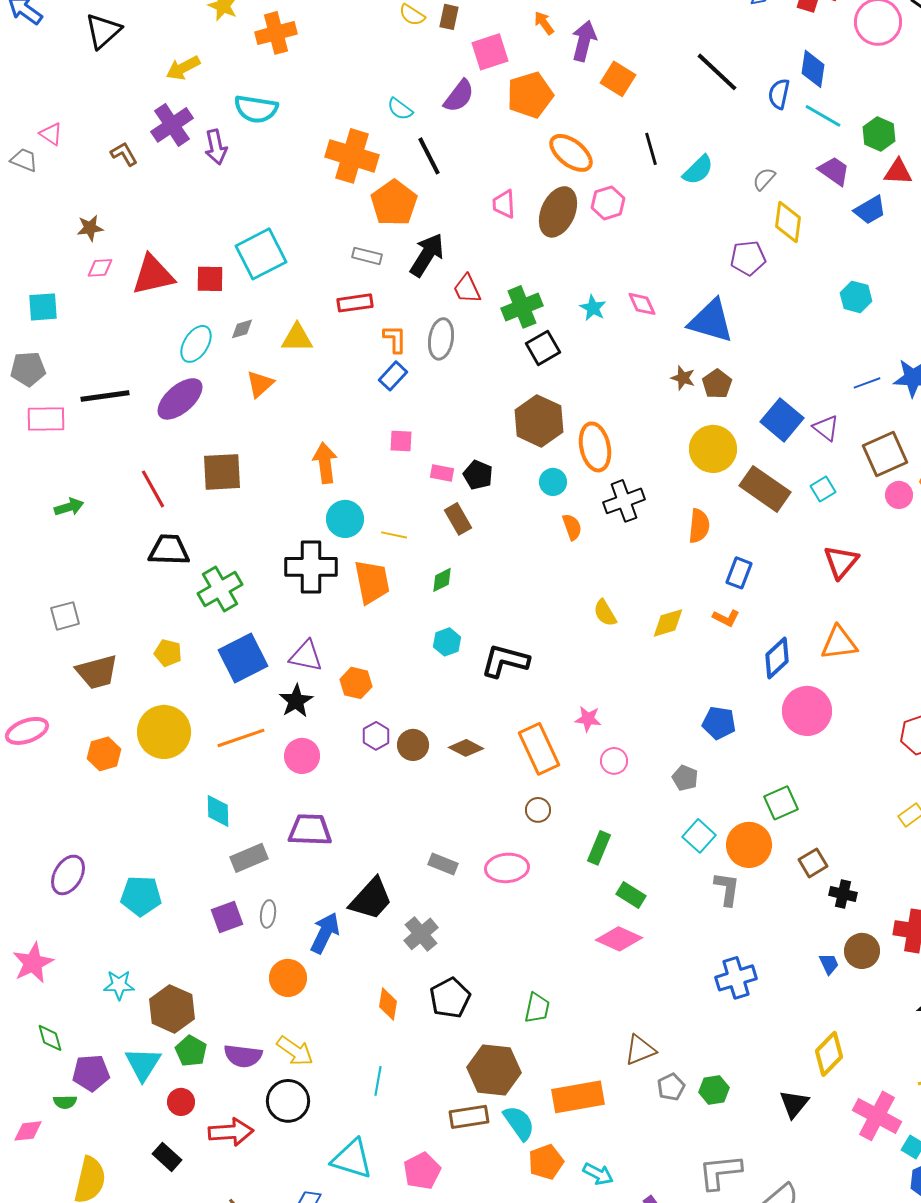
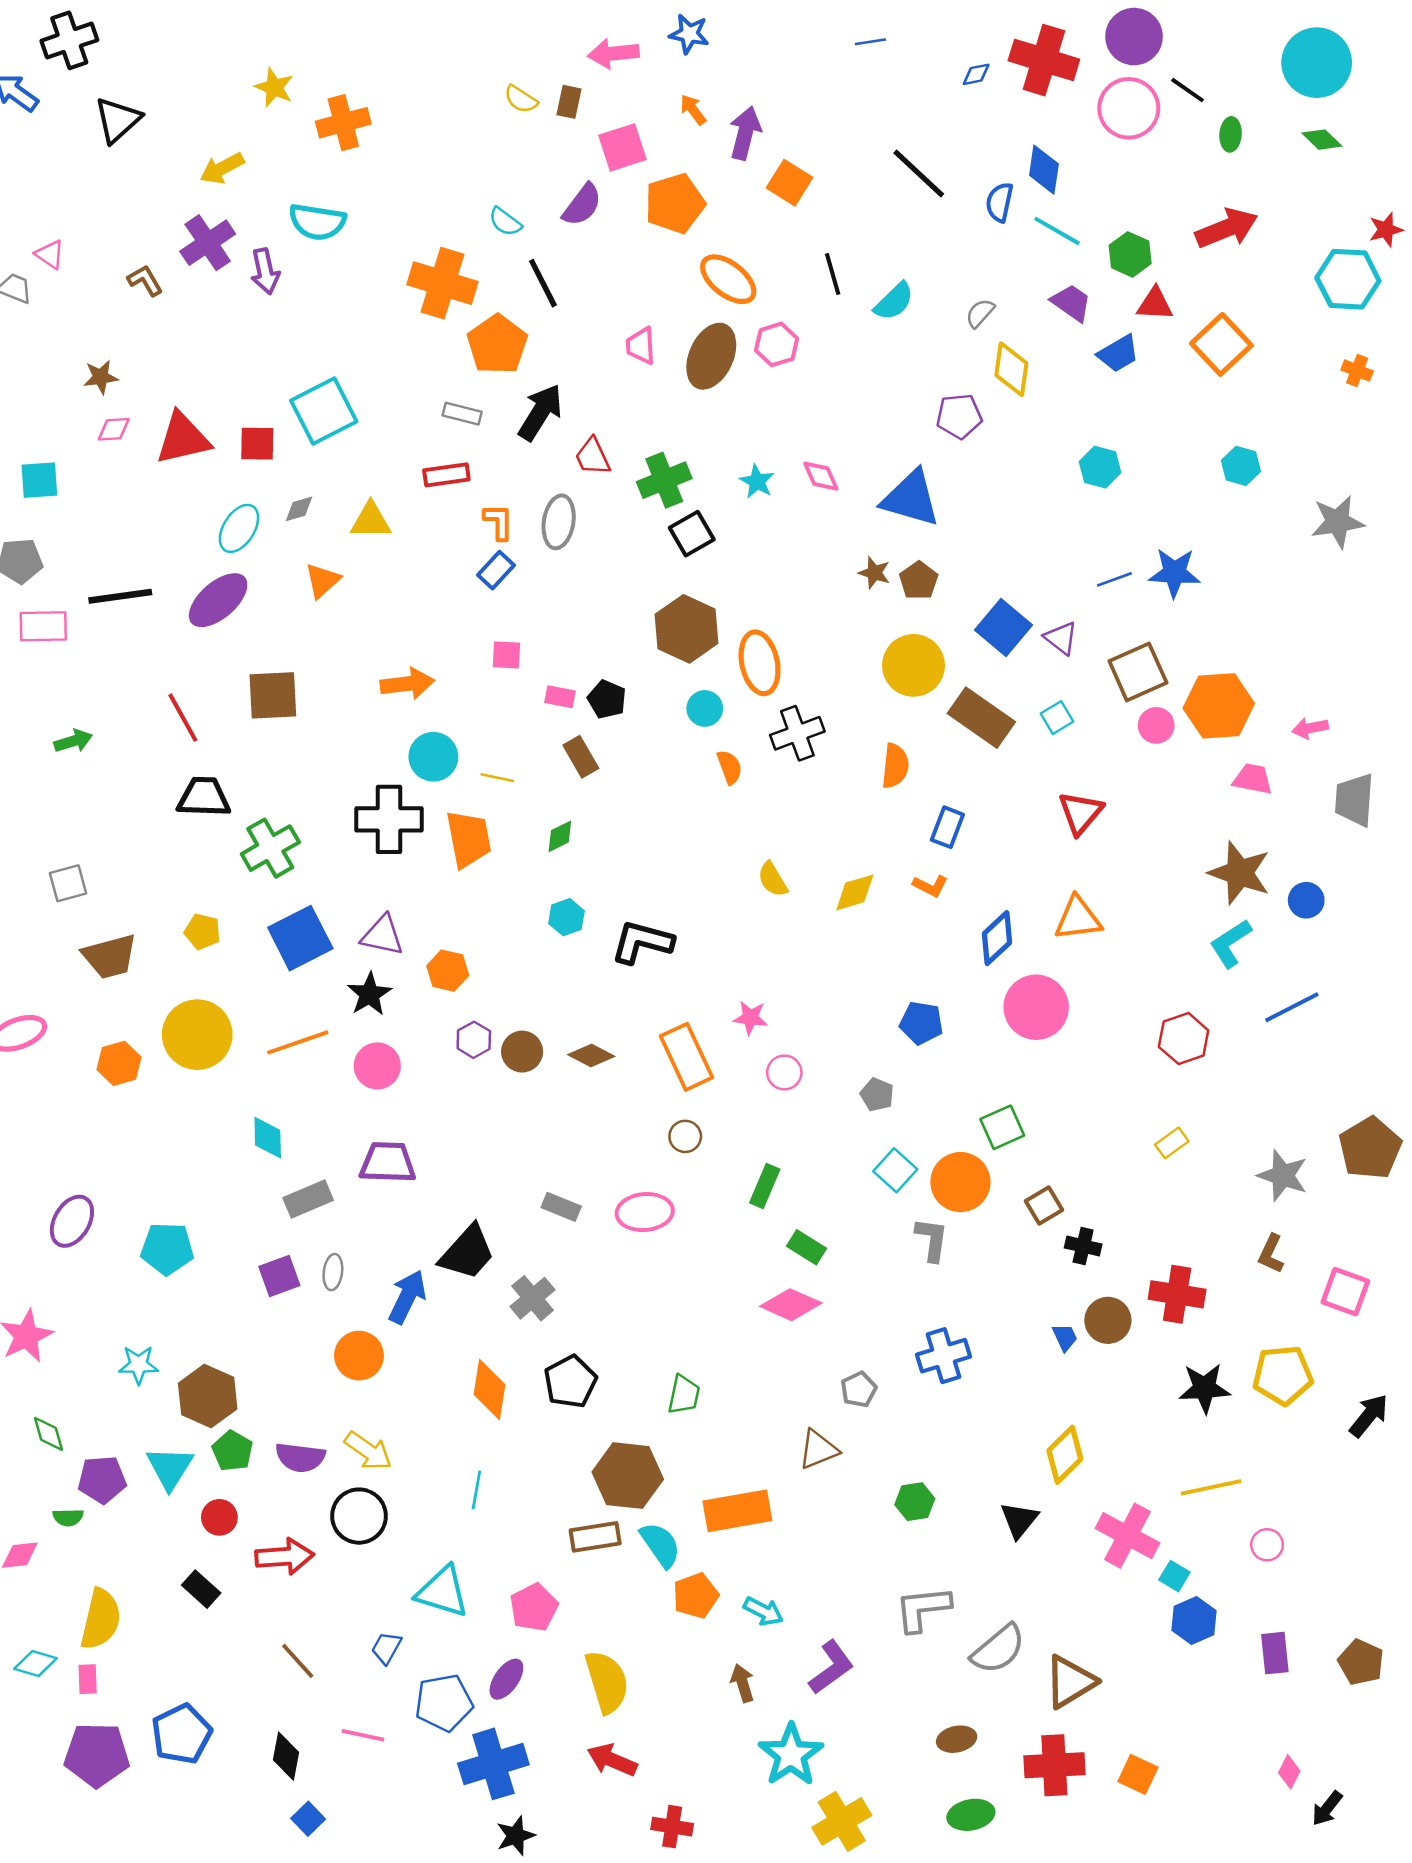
orange arrow: (325, 463) -> (407, 684), turned 90
orange diamond: (388, 1004) -> (489, 1390), size x1.4
gray pentagon: (671, 1087) -> (859, 1390), moved

